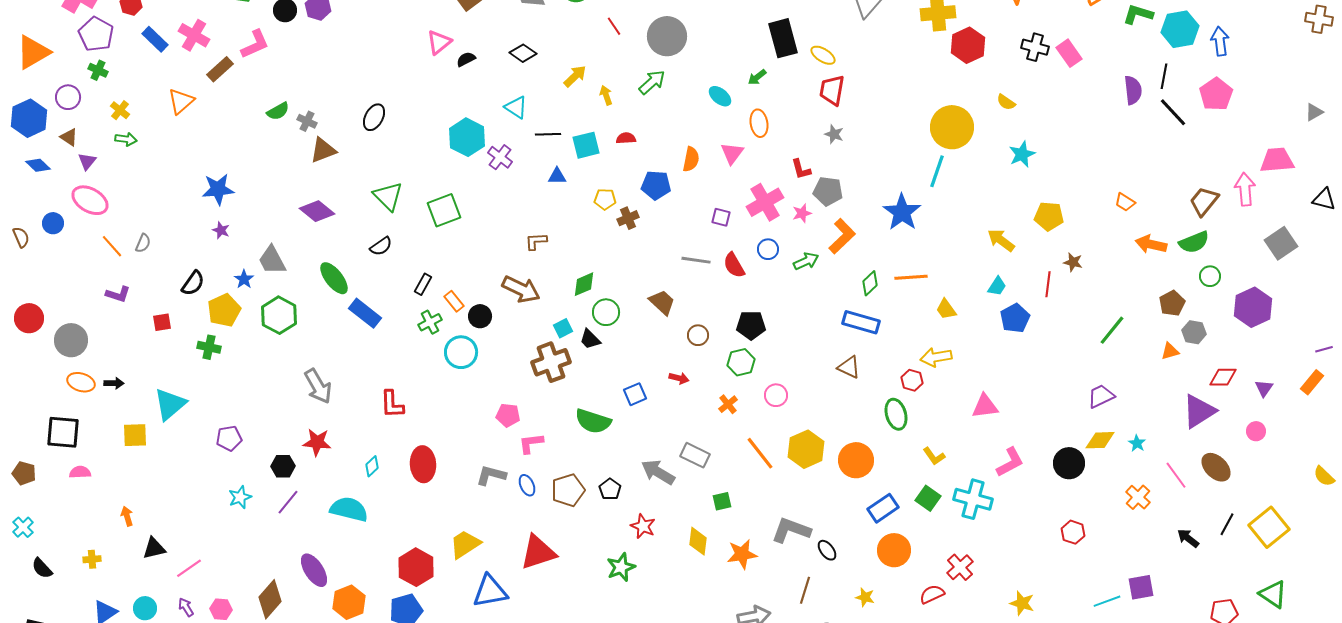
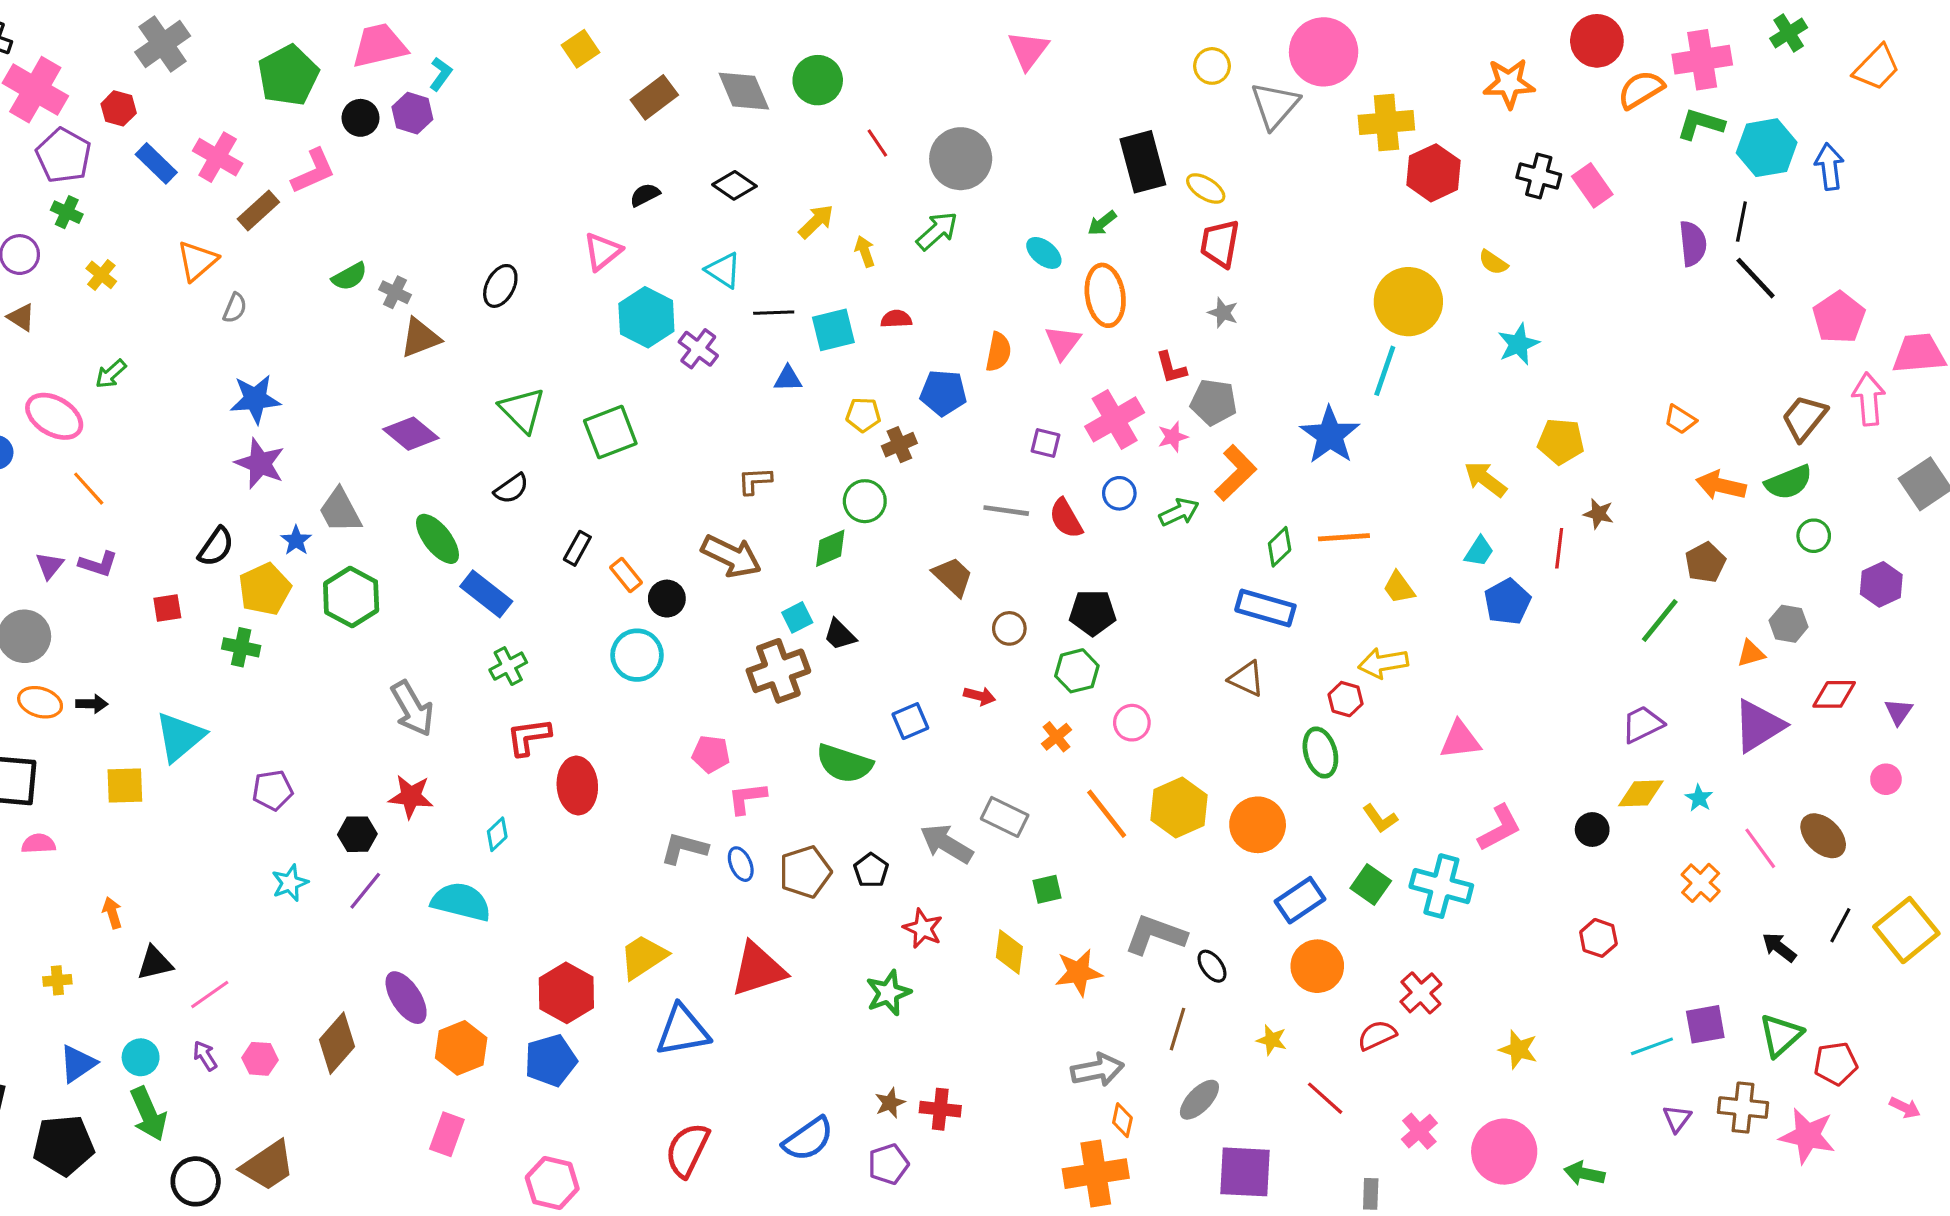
pink triangle: (439, 42) -> (602, 251), moved
pink pentagon: (1216, 94) -> (1839, 317), moved
orange ellipse: (759, 123) -> (1105, 295), size x1.4
green arrow: (126, 139) -> (111, 374), moved, turned 130
purple triangle: (87, 161) -> (49, 566), moved
purple star: (221, 230) -> (260, 463), size x1.8
gray semicircle: (143, 243) -> (235, 308), moved
brown pentagon: (1172, 303) -> (1705, 562), moved
purple hexagon: (1253, 307) -> (1881, 584), size x0.7
green circle: (606, 312) -> (865, 501), moved
green cross: (430, 322) -> (508, 666), moved
red L-shape: (392, 404) -> (529, 737), turned 84
purple triangle: (1199, 411) -> (1759, 726), moved
black circle: (1069, 463) -> (1592, 829), size x0.7
red ellipse: (423, 464) -> (577, 786), moved
green triangle: (1273, 594) -> (1781, 1035), moved, turned 44

